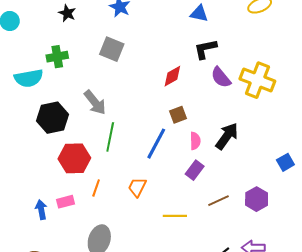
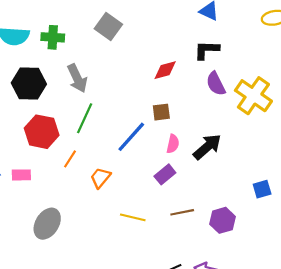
green cross: (57, 57) -> (53, 37), moved
orange line: (96, 188) -> (70, 159), moved

